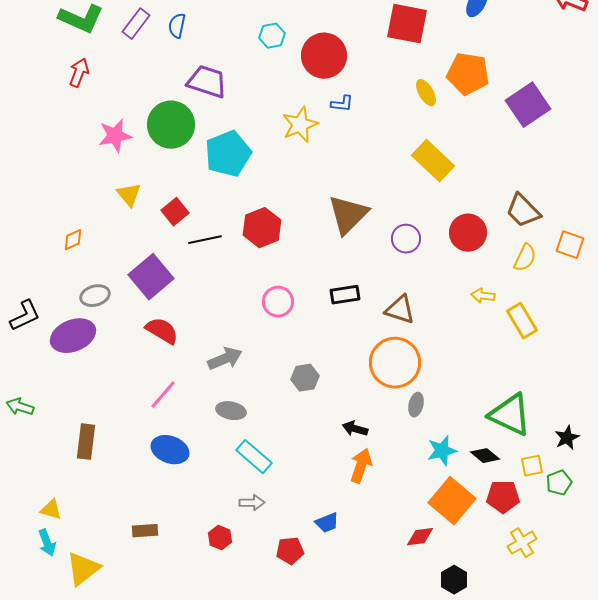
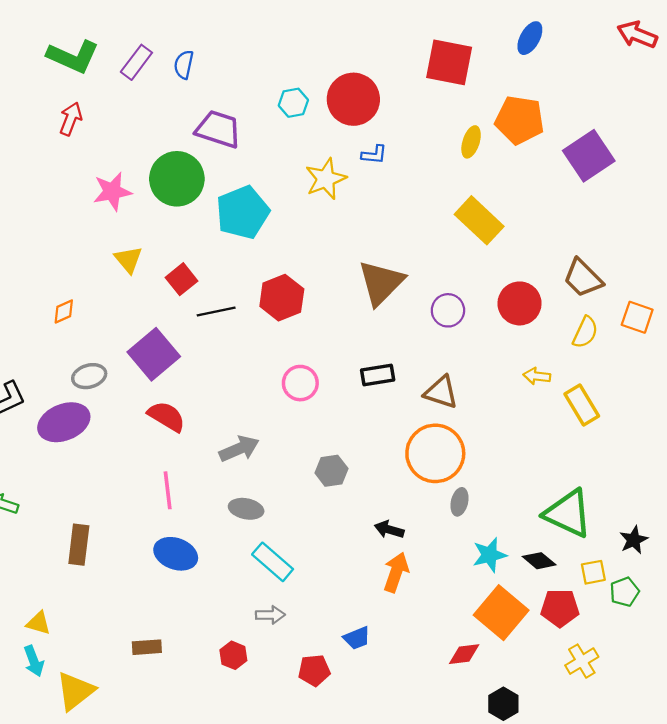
cyan hexagon: (272, 36) -> (293, 103), moved
yellow ellipse: (426, 93) -> (471, 142), turned 48
pink line: (163, 395) -> (168, 490), turned -48

